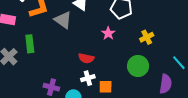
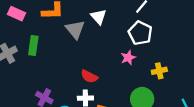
pink star: (108, 33) -> (128, 58), moved

